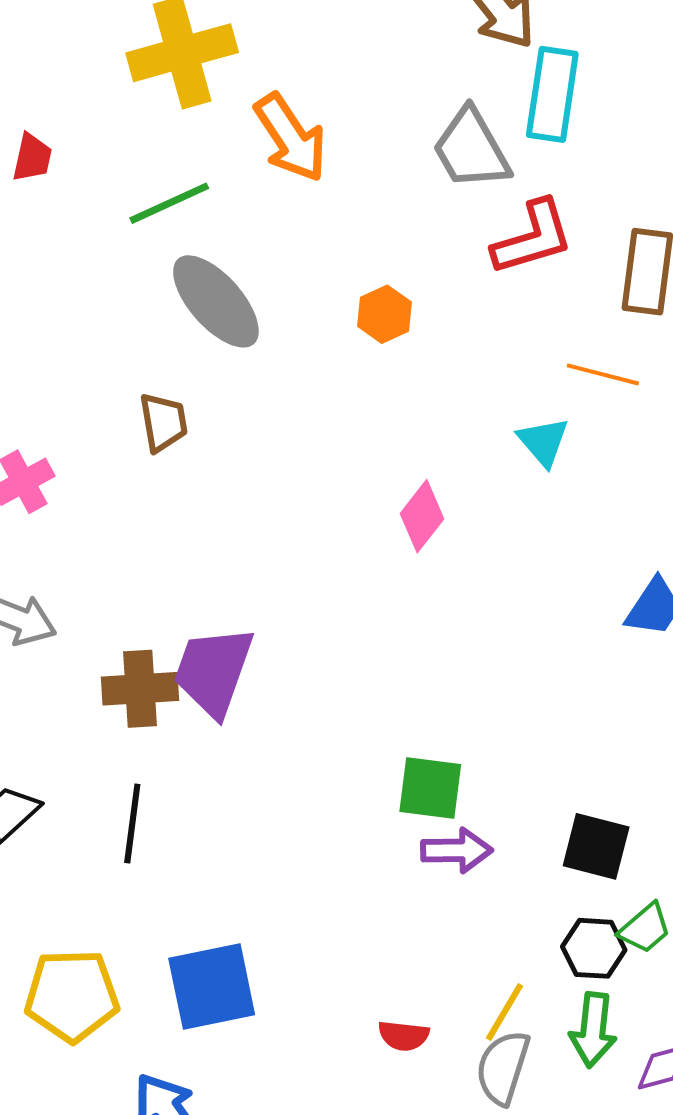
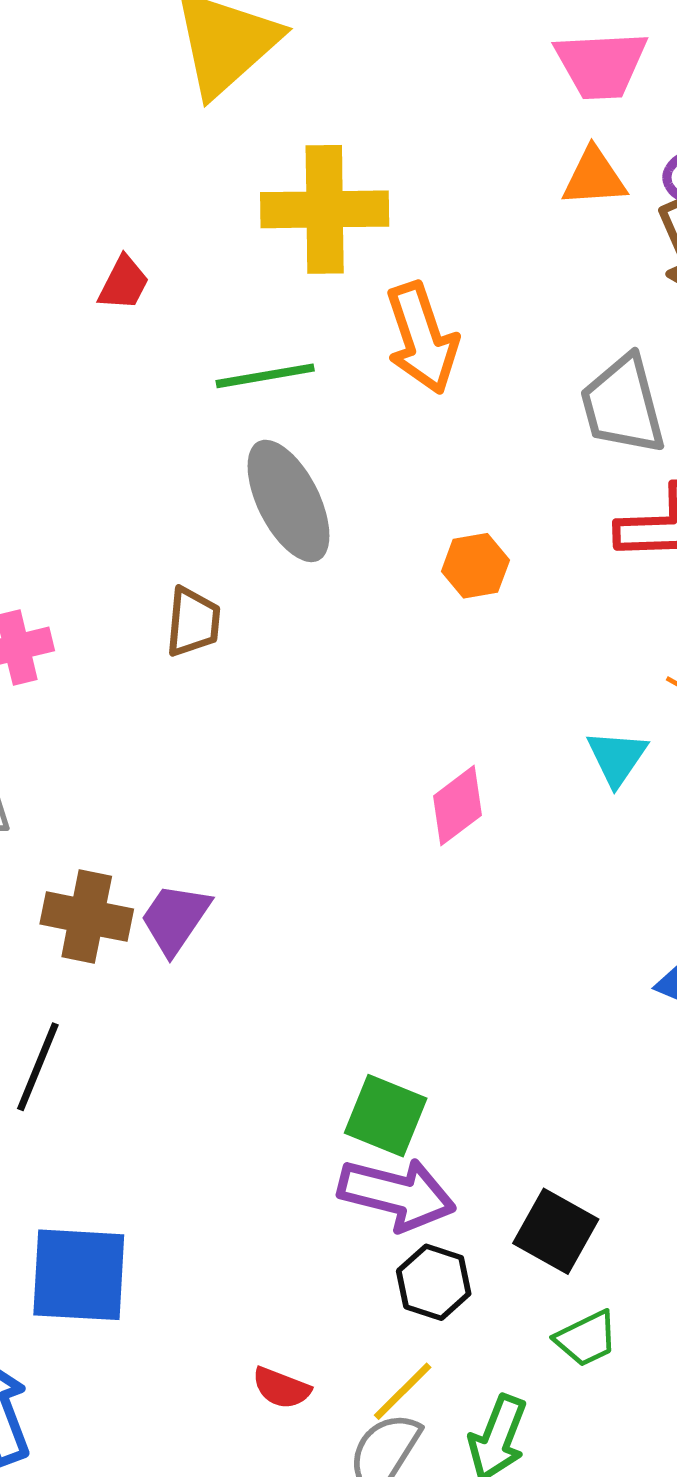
purple trapezoid: (213, 671) -> (175, 919), size x0.7
purple arrow: (457, 850) -> (397, 1194), size x1.4
black hexagon: (594, 948) -> (434, 1282), moved

